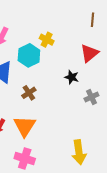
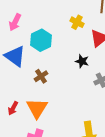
yellow cross: (47, 40) -> (77, 22), moved

